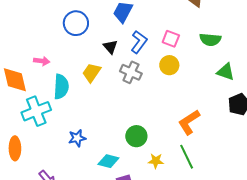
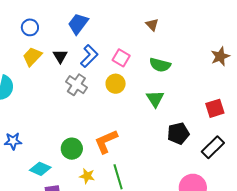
blue circle: (76, 23) -> (30, 27), size x0.7
green triangle: (226, 72) -> (155, 99), moved, turned 30
yellow trapezoid: (92, 73) -> (32, 57), moved
orange L-shape: (189, 122) -> (106, 141), moved

